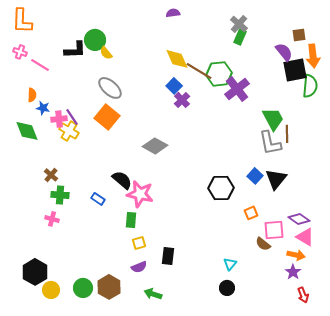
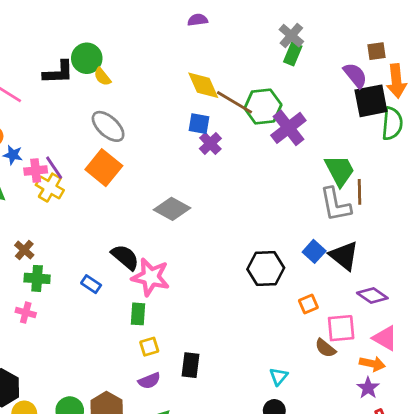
blue square: (174, 86) -> (199, 124), turned -35
black triangle: (276, 179) -> (344, 256), turned -30
purple diamond: (299, 219) -> (372, 295), moved

